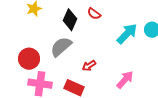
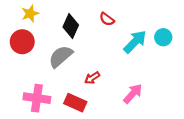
red semicircle: (94, 14) -> (107, 19), moved
red circle: (29, 59) -> (22, 42), moved

